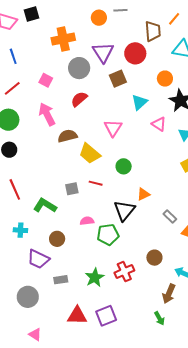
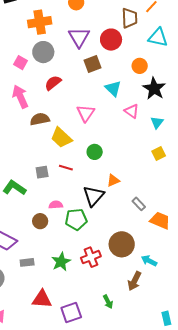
gray circle: (79, 68) -> (43, 52), moved
cyan triangle: (139, 102) -> (113, 88), turned -36
brown circle: (57, 239) -> (40, 221), moved
brown circle: (154, 258) -> (122, 244), size x1.6
purple square: (106, 316) -> (71, 312), moved
green arrow: (159, 318) -> (108, 302), moved

